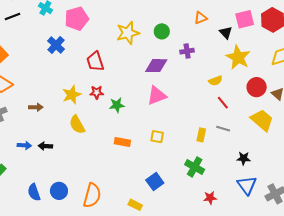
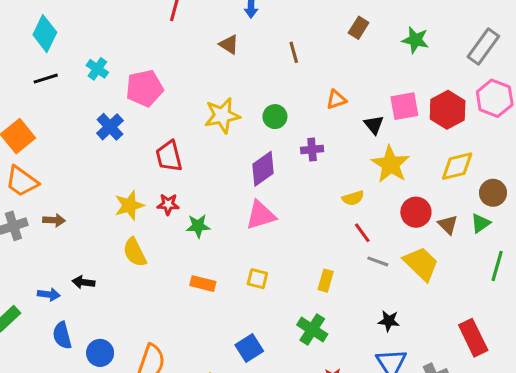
purple diamond: (156, 66) -> (263, 169), turned -40
brown arrow: (36, 107) -> (54, 220), moved
gray line: (223, 129) -> (378, 261), moved
blue arrow: (24, 145) -> (49, 294), moved
blue semicircle: (34, 192) -> (62, 335), moved

